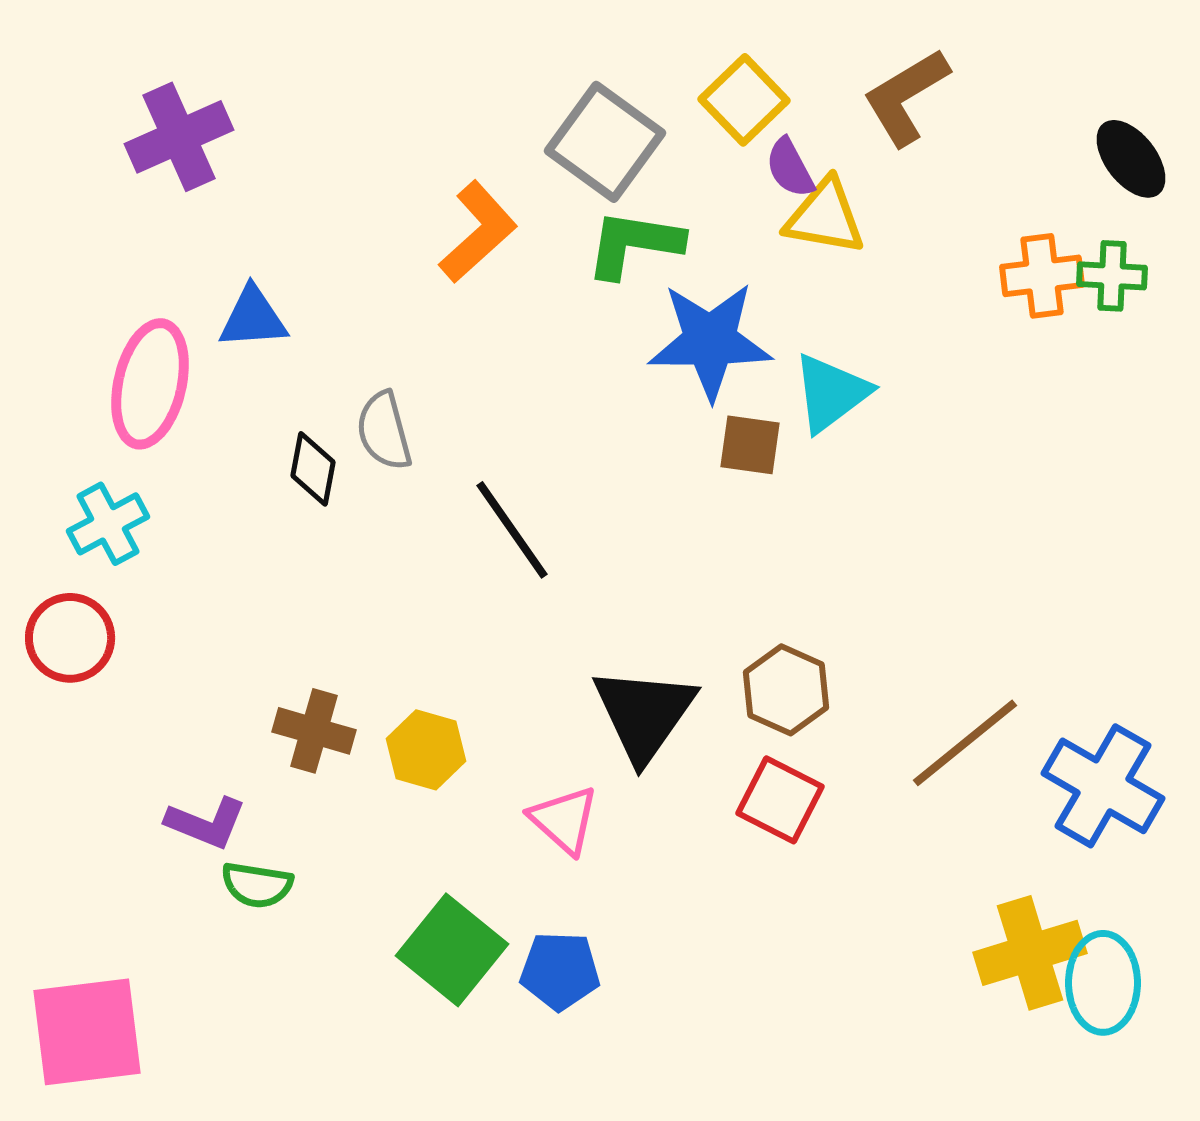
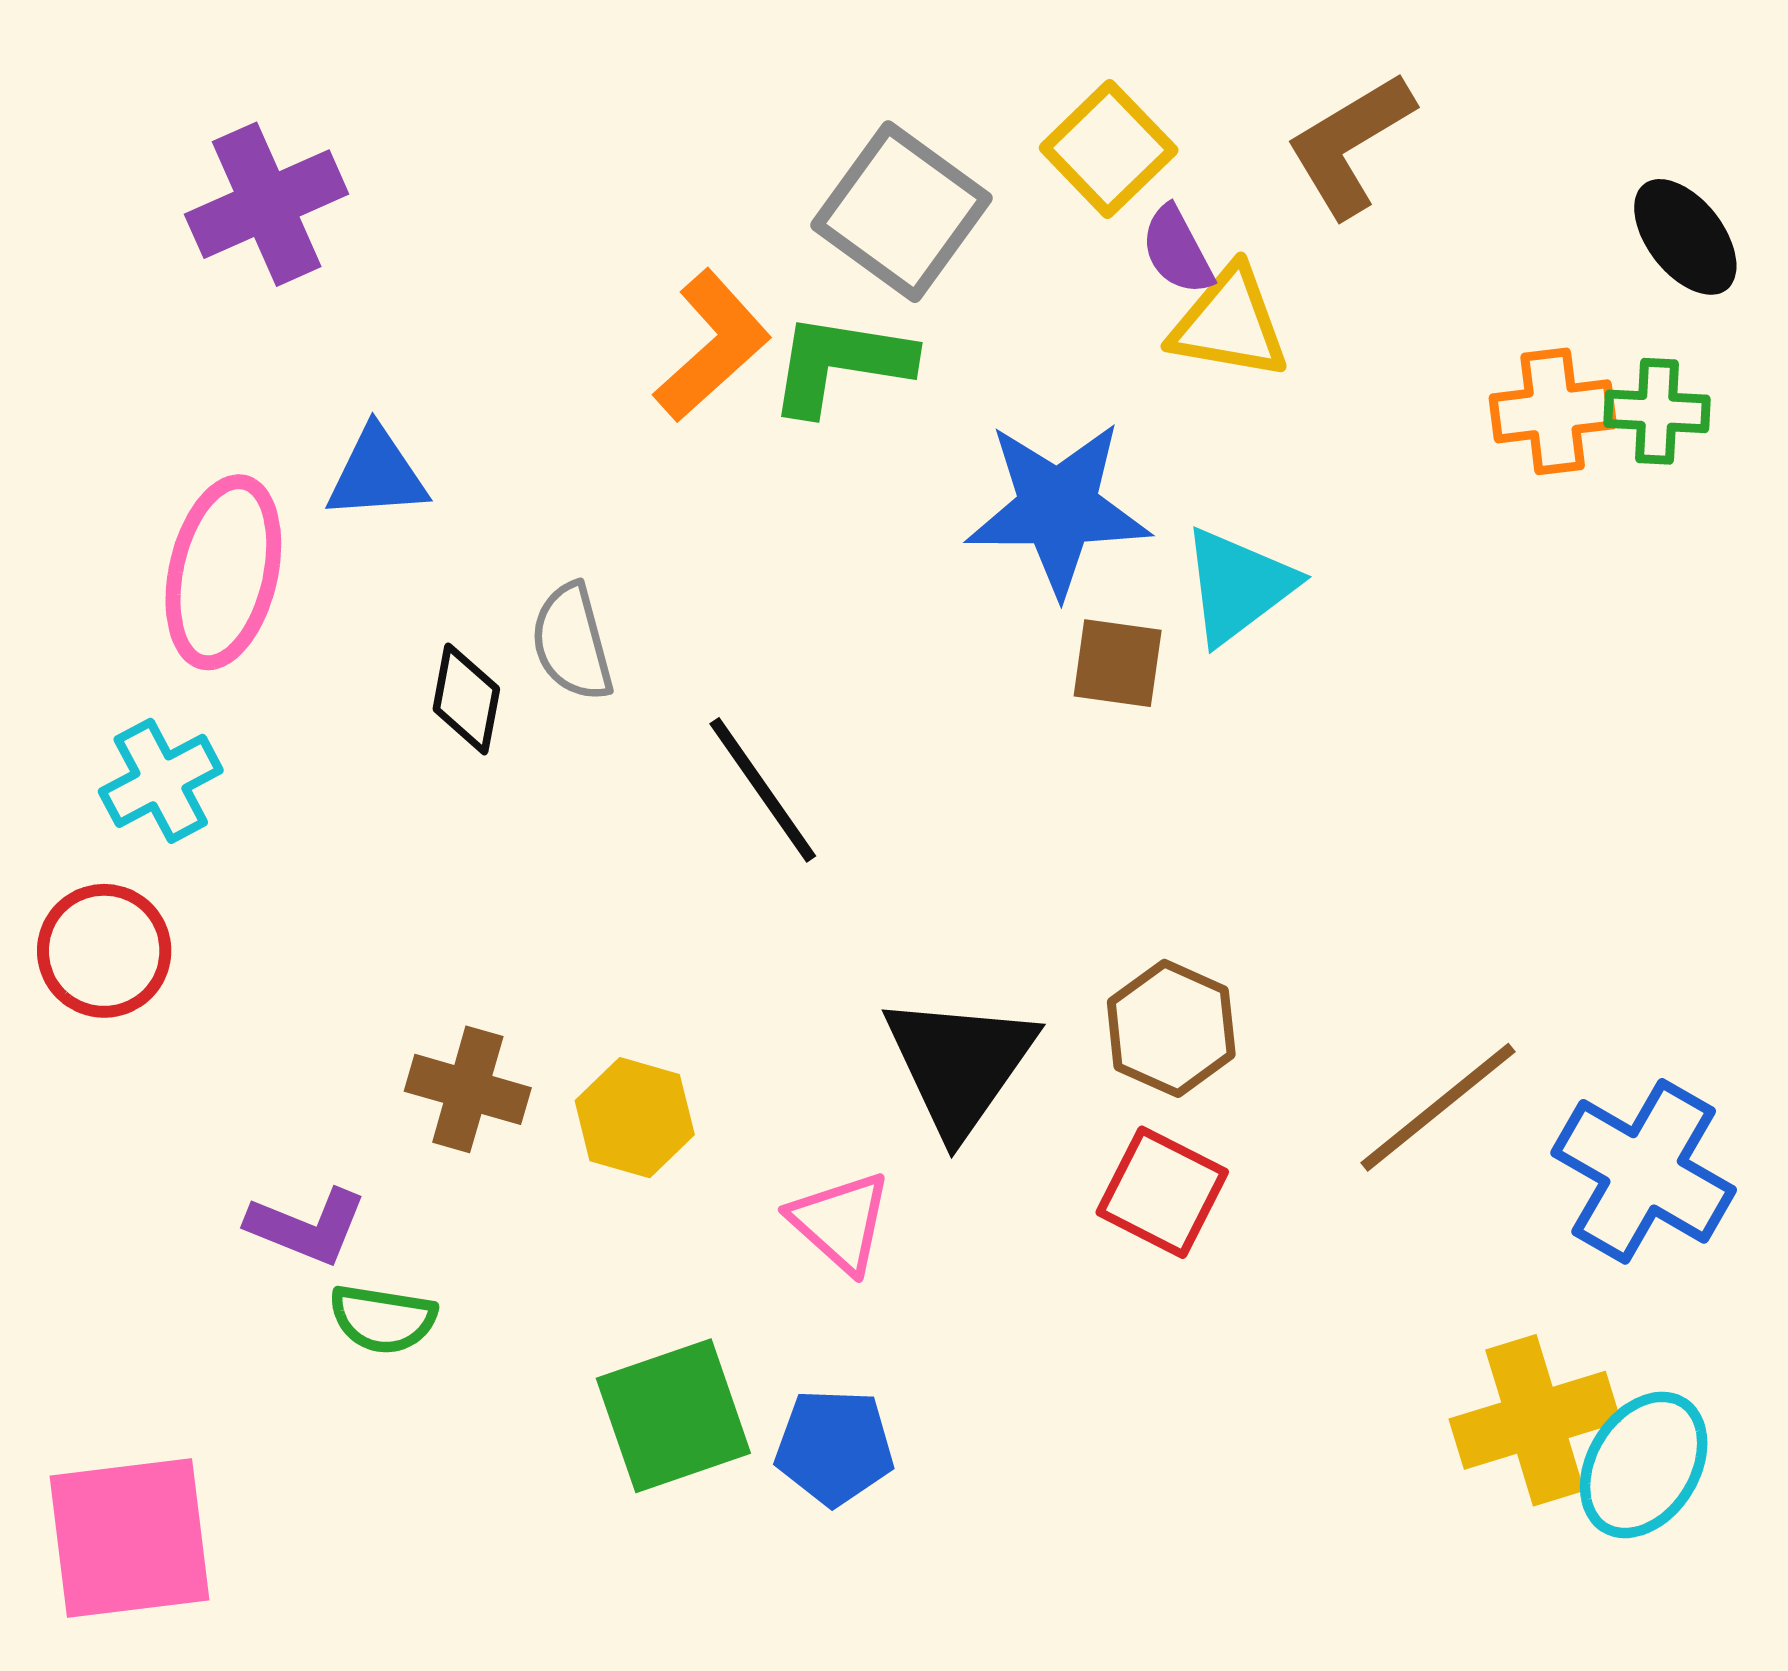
green L-shape: (634, 244) -> (840, 364), moved
green square: (452, 950) -> (673, 1416), turned 32
cyan ellipse: (1103, 983) -> (1644, 1465), turned 32

